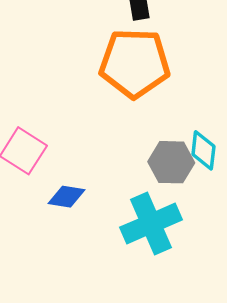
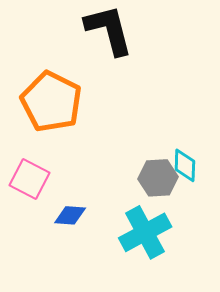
orange pentagon: (135, 63) -> (51, 102), moved, turned 30

